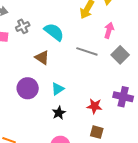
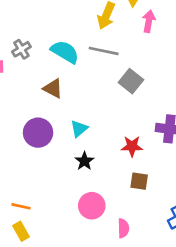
pink arrow: (109, 30) -> (149, 21), moved
gray line: (87, 51) -> (104, 51), moved
gray square: (120, 55) -> (131, 81), moved

